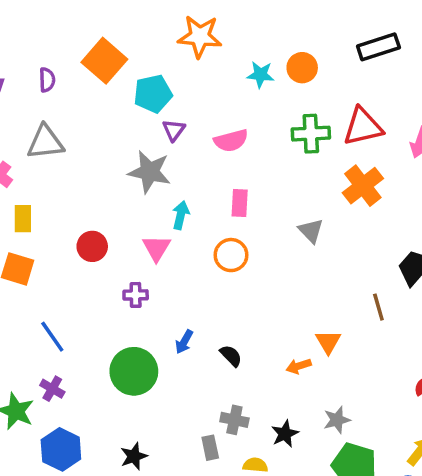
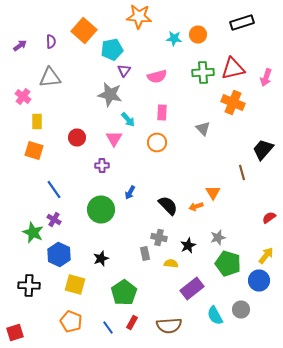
orange cross: (363, 186) -> (233, 102), turned -30
cyan arrow: (181, 215) -> (128, 120), turned 126
black semicircle: (231, 356) -> (168, 206), moved, size x1.5

